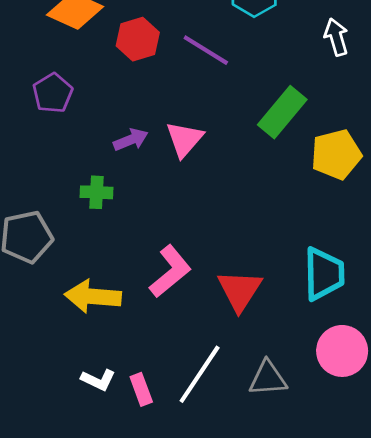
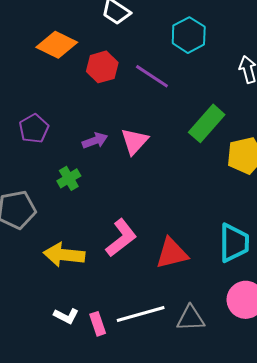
purple pentagon: (53, 93) -> (34, 129), moved
green cross: (97, 192) -> (69, 178), turned -35
red triangle: (240, 290) -> (172, 253), turned 42
white line: (200, 374) -> (141, 314), turned 39

